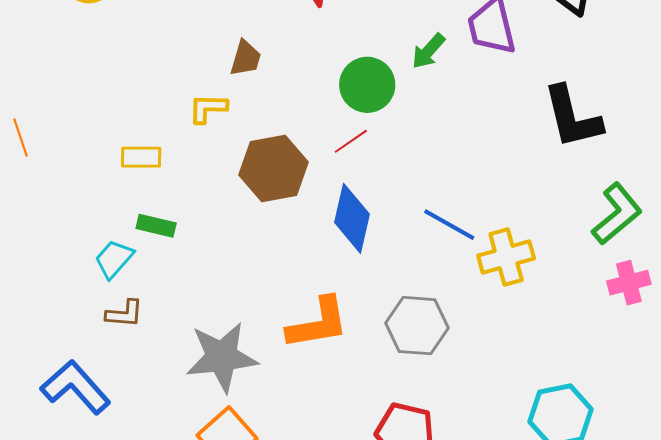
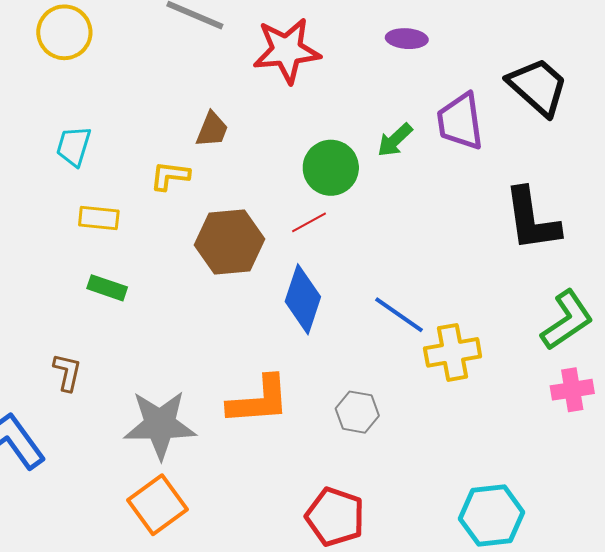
cyan trapezoid: (114, 259) -> (74, 146), moved, turned -30
brown L-shape: (125, 314) -> (67, 372), turned -87
gray hexagon: (417, 326) -> (357, 412), size x0.7

